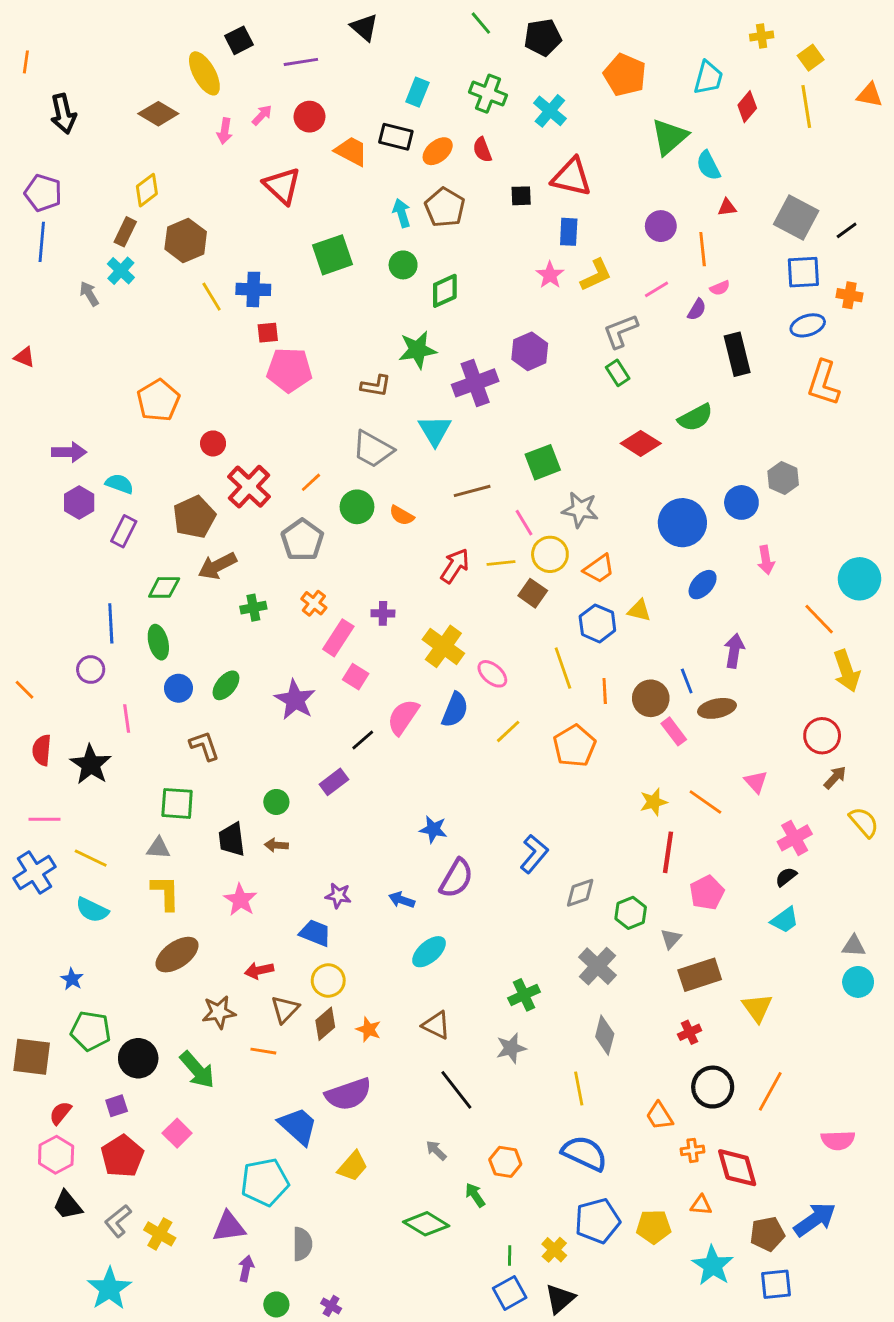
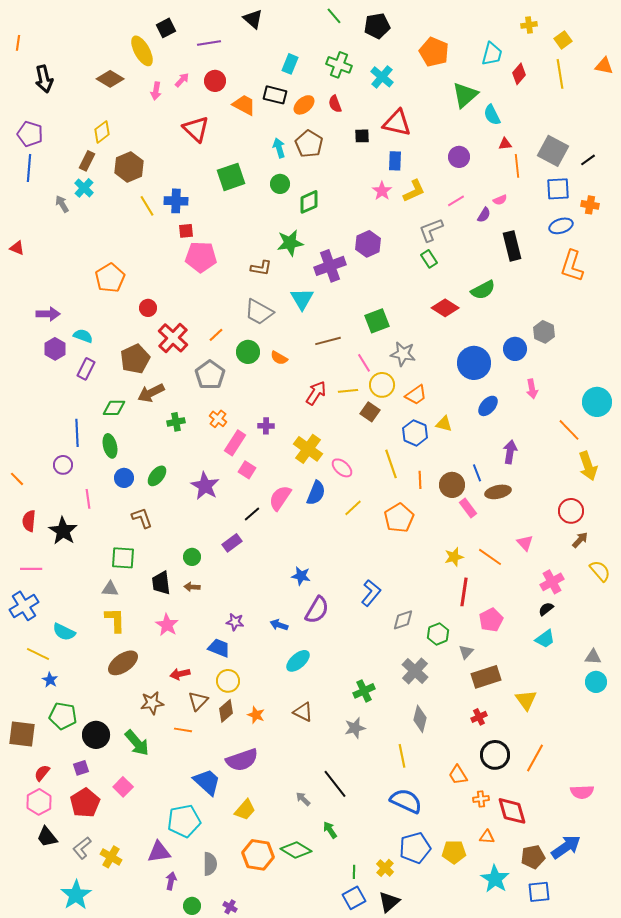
orange line: (703, 249) -> (517, 166), moved
yellow line: (91, 858) -> (38, 654), moved
black line: (456, 1090) -> (335, 784), moved
orange hexagon: (505, 1162) -> (258, 855), moved, size x1.4

